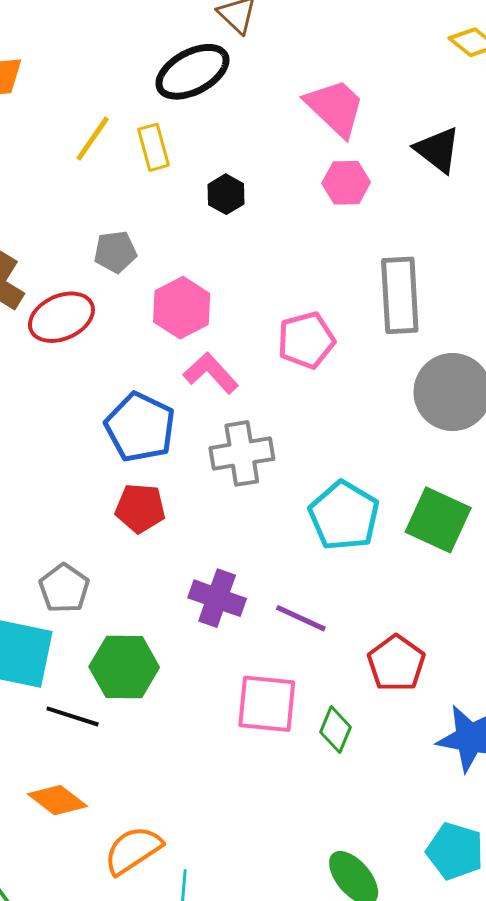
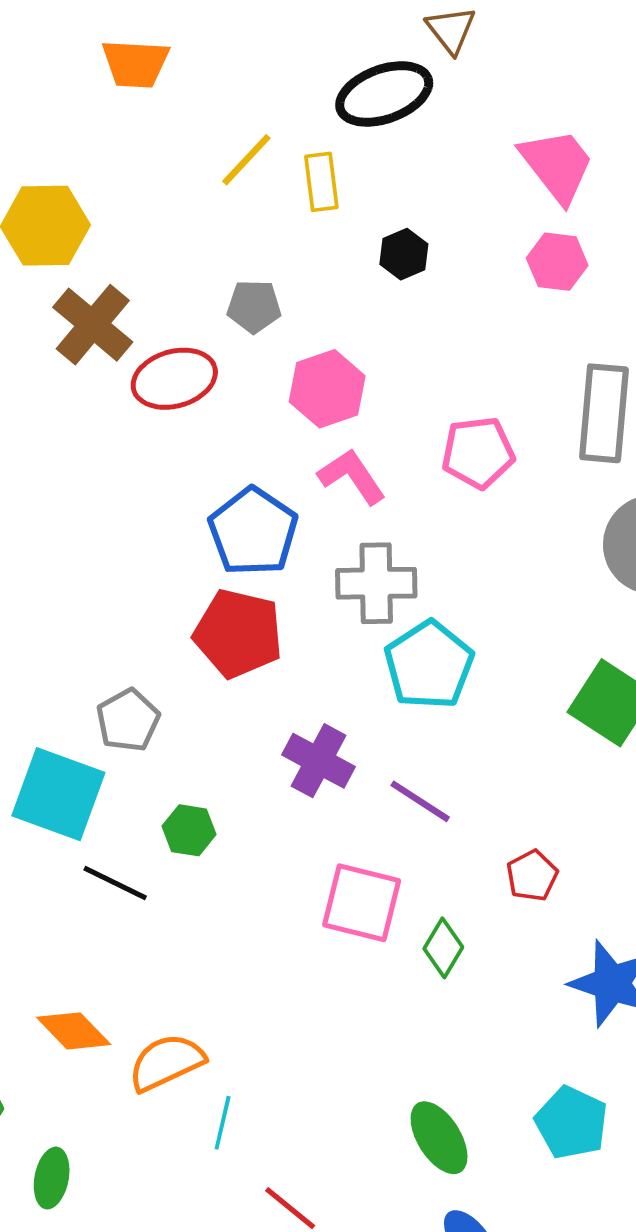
red pentagon: (140, 508) -> (238, 633), size x1.4
cyan pentagon: (344, 516) -> (429, 665), moved
red pentagon: (396, 663) -> (532, 876), size x0.7
green hexagon: (124, 667) -> (189, 830), size x0.6
orange diamond: (58, 800) -> (74, 1031), moved

